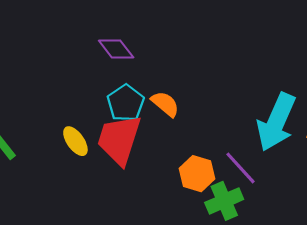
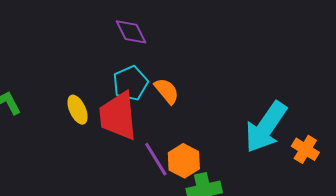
red trapezoid: (119, 140) -> (118, 116), turned -34
purple line: (240, 168) -> (156, 159), moved

